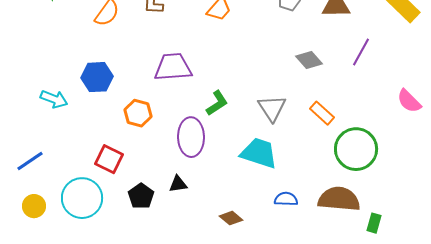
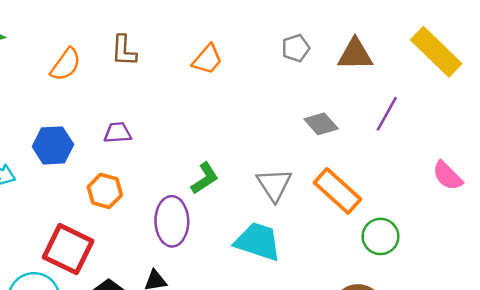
purple trapezoid: (173, 67) -> (117, 133), moved, size x0.6
orange rectangle: (322, 113) -> (337, 191), size x1.5
green circle: (356, 149) -> (380, 236), size x0.7
red square: (109, 159) -> (68, 249), size x1.4

